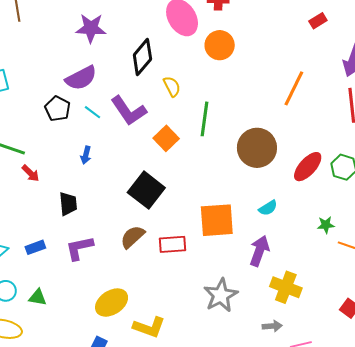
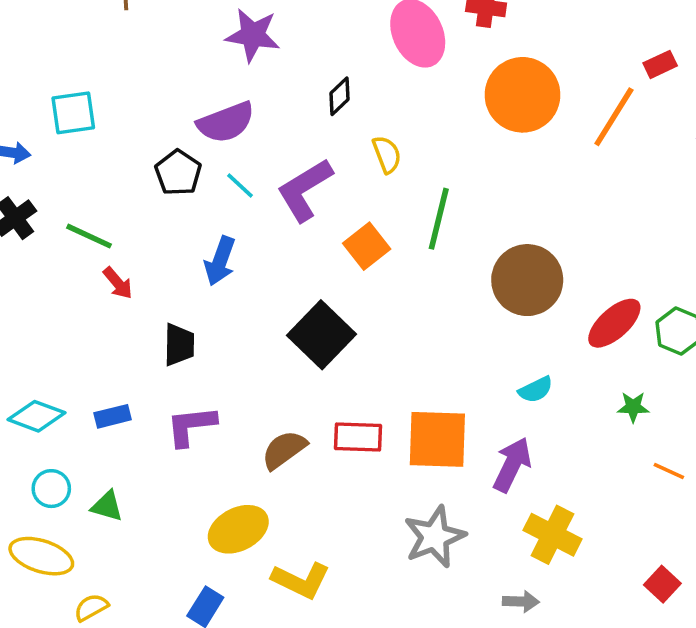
orange circle: (220, 45) -> (522, 95), moved, size x1.4
black diamond: (142, 57) -> (340, 96), size x0.6
orange line: (294, 88) -> (614, 117), moved
purple L-shape: (129, 111) -> (305, 190), turned 87
blue arrow: (86, 155) -> (220, 261), size x1.5
orange square: (217, 220) -> (437, 439), moved
green star: (326, 225) -> (633, 407), moved
brown semicircle: (133, 237) -> (284, 450), moved

